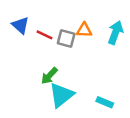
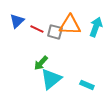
blue triangle: (20, 25) -> (17, 21), turned 35
orange triangle: (84, 30) -> (70, 25), size x1.6

